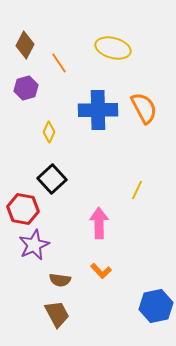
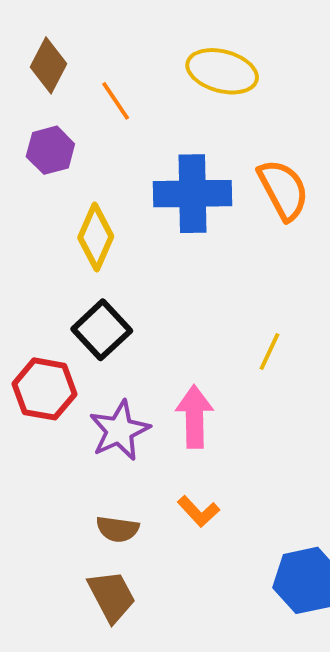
yellow diamond: (49, 132) -> (96, 237), size x1.5
purple star: (34, 245) -> (119, 430), moved

